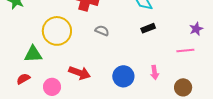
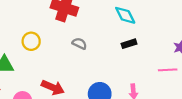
yellow circle: (57, 31) -> (31, 41), size x0.6

